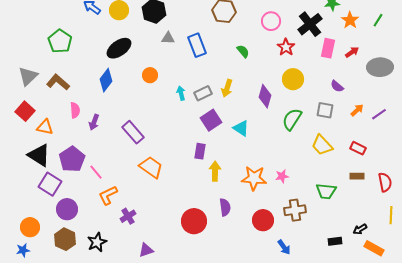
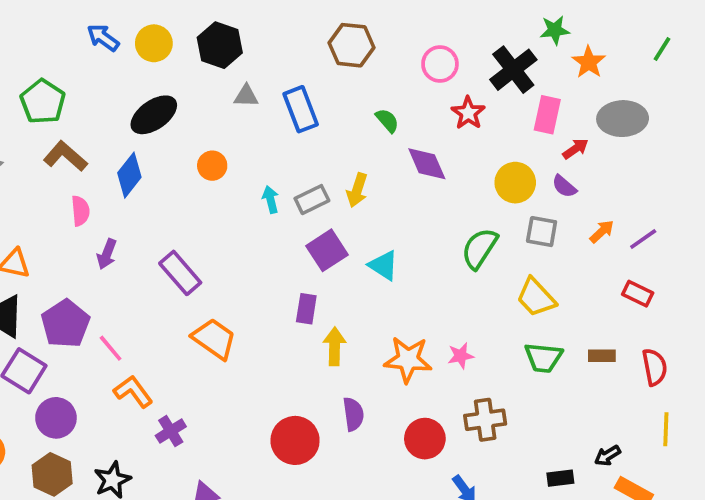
green line: (378, 20) -> (662, 49), moved
red arrow: (352, 52) -> (575, 149), moved
gray ellipse: (380, 67) -> (623, 119), moved
yellow circle: (293, 79) -> (515, 183), moved
brown L-shape: (58, 82) -> (65, 156), moved
purple diamond: (265, 96) -> (427, 164), moved, turned -40
pink semicircle: (75, 110) -> (80, 211), moved
red rectangle: (358, 148) -> (638, 294), moved
green trapezoid: (326, 191) -> (543, 358), moved
orange L-shape: (108, 195) -> (133, 392), turned 80

